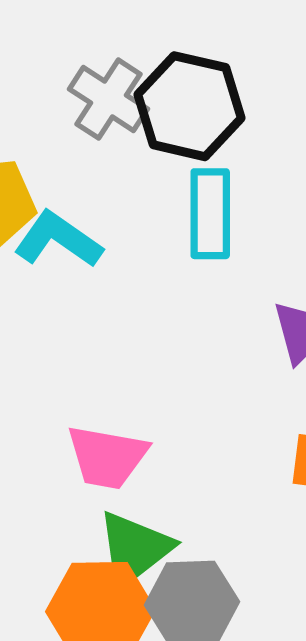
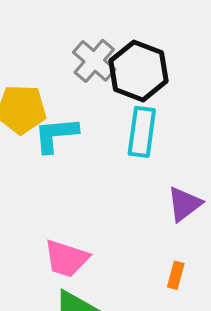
cyan L-shape: (58, 240) -> (56, 135), turned -48

